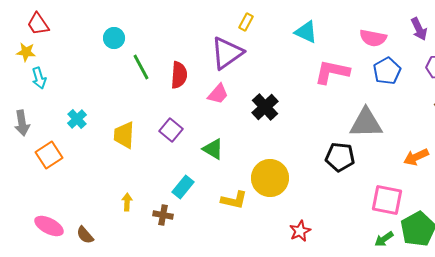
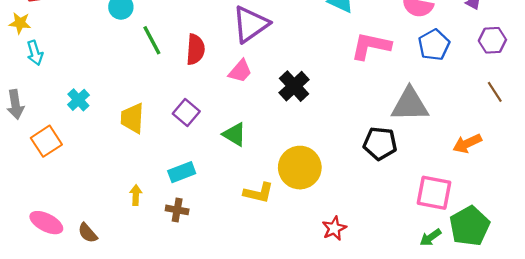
cyan rectangle: (183, 187) -> (182, 172), moved, turned 30

